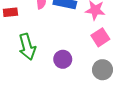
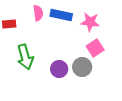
gray circle: (102, 70) -> (82, 67), moved

